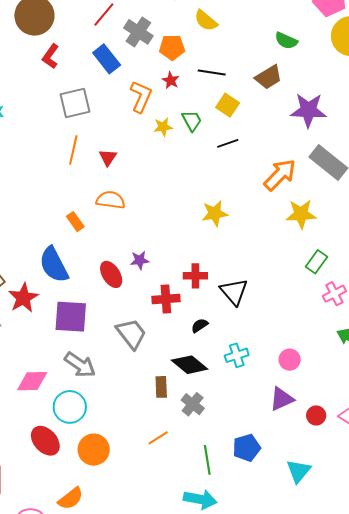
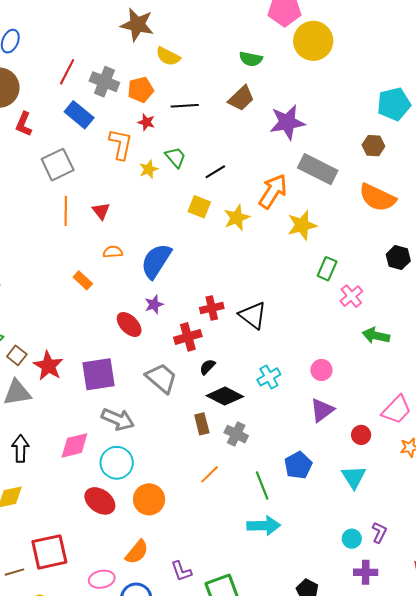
yellow square: (228, 105) -> (199, 207), moved
orange semicircle: (111, 200) -> (113, 252), size x0.7
yellow star: (215, 213) -> (237, 218), moved
blue semicircle: (54, 265) -> (156, 261), moved, turned 72
black semicircle: (200, 325) -> (207, 367), moved
red circle: (316, 415) -> (361, 435), moved

